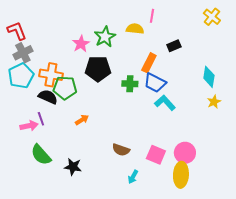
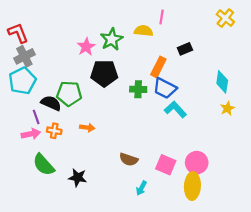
orange cross: (51, 75) -> (54, 131), moved, size x0.6
purple line: (41, 119) -> (36, 117), moved
orange arrow: (82, 120) -> (87, 128), turned 40

